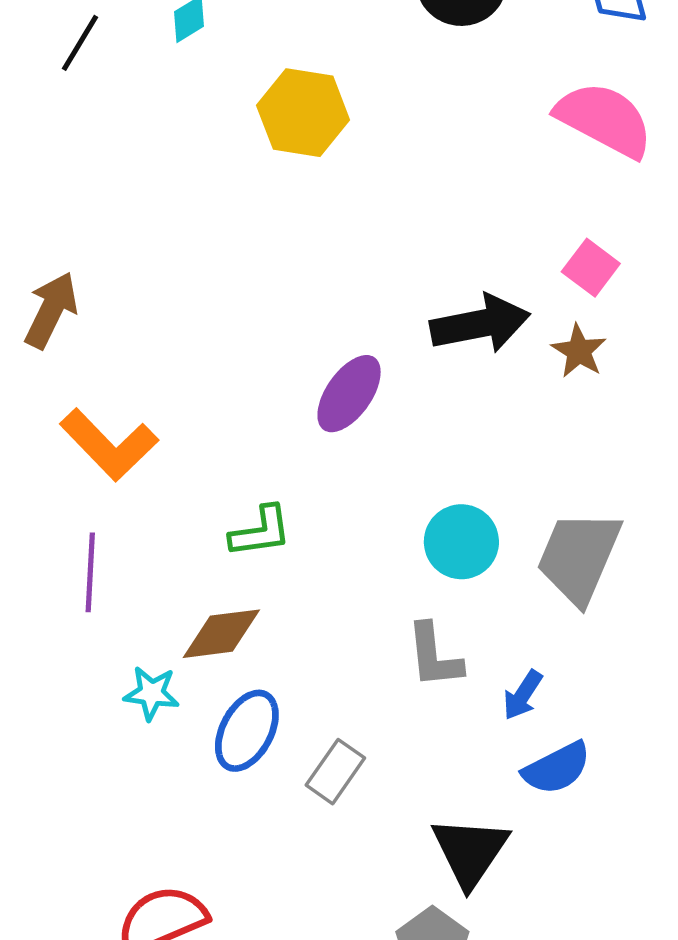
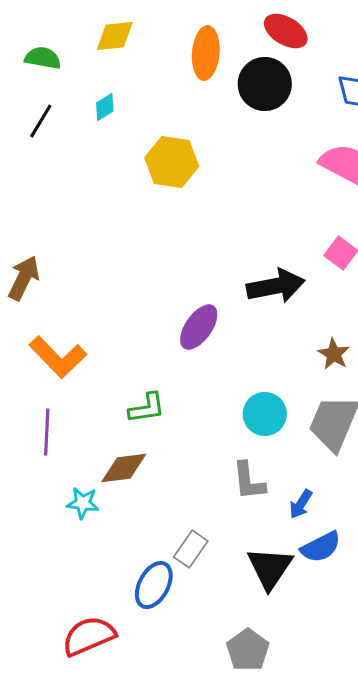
brown star: (579, 351) -> (334, 354), moved
blue ellipse: (247, 731) -> (154, 585), moved
black triangle: (470, 852) -> (270, 568), moved

